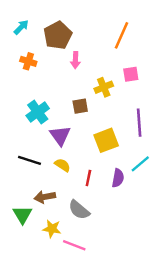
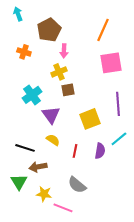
cyan arrow: (21, 27) -> (18, 14), moved, turned -64
pink square: (131, 74) -> (111, 63), size x1.6
yellow cross: (104, 87) -> (59, 72), moved
black line: (29, 160) -> (25, 148), moved
gray semicircle: (79, 210) -> (77, 185), moved

